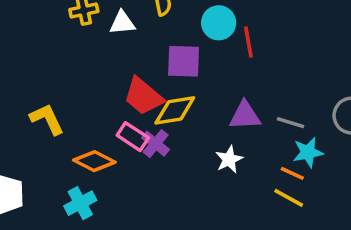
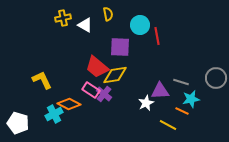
white triangle: (122, 23) -> (85, 25), turned 35
purple triangle: (245, 116) -> (160, 91), moved
yellow line: (289, 198) -> (168, 125), moved
cyan cross: (80, 203) -> (54, 114), moved

